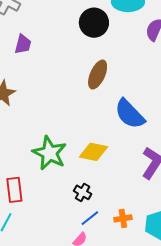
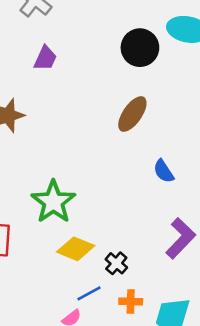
blue semicircle: (130, 114) -> (164, 171), size x0.6
yellow diamond: (94, 152) -> (76, 249), moved
black cross: (83, 192) -> (116, 263), moved

